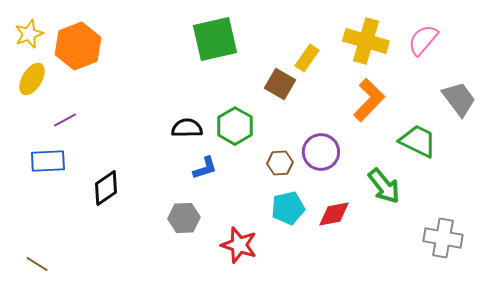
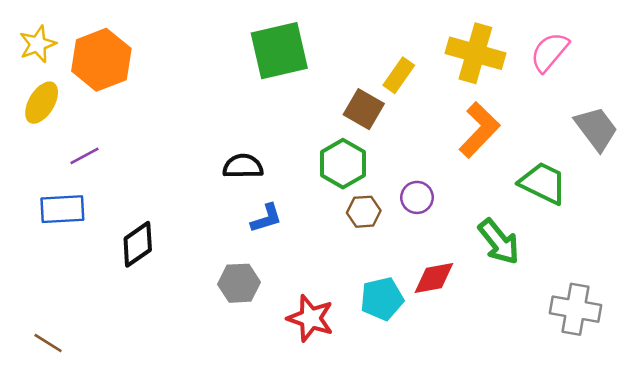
green hexagon: (235, 126) -> (343, 164), moved
purple circle: (321, 152) -> (417, 197), size x0.7
cyan pentagon: (288, 208) -> (382, 299), moved

